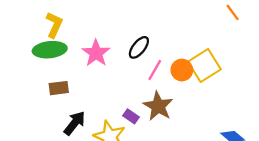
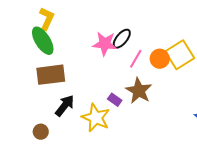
green ellipse: (50, 50) -> (43, 41), turned 64
pink star: (96, 53) -> (105, 44), moved, turned -30
brown rectangle: (59, 88) -> (51, 75), size x1.6

